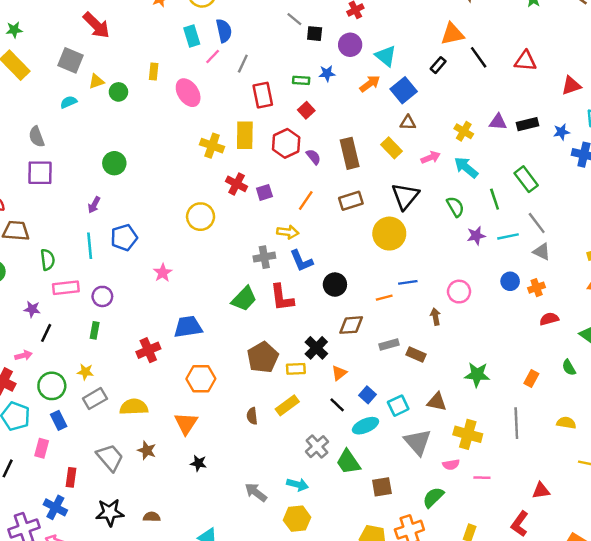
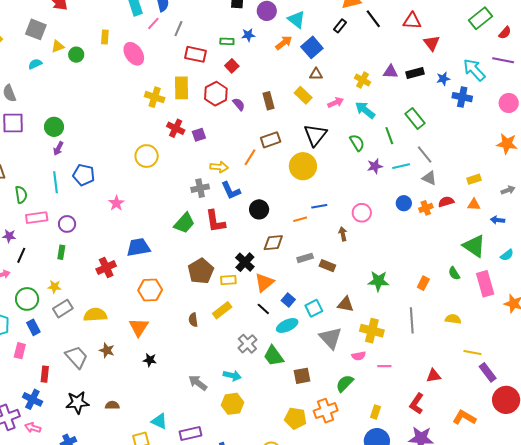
red triangle: (571, 86) -> (432, 43), moved, turned -48
red rectangle: (263, 95) -> (196, 54), turned -65
brown rectangle: (350, 153) -> (269, 101), size x0.7
green circle: (114, 163) -> (54, 127), moved
orange line: (306, 201) -> (250, 157), moved
blue pentagon: (124, 238) -> (84, 175), turned 30
red semicircle: (549, 319) -> (446, 202), moved
orange triangle: (339, 373) -> (264, 282), size x1.5

